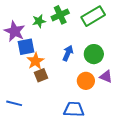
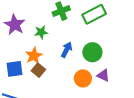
green star: (39, 21) -> (41, 32), moved
blue square: (26, 47) -> (14, 69), moved
brown square: (41, 75) -> (38, 70), turned -32

